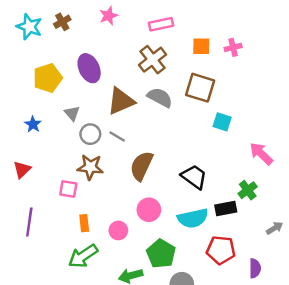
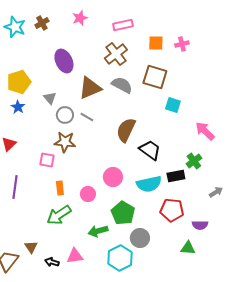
yellow pentagon: (48, 78) -> (19, 82), moved
brown semicircle: (142, 166) -> (126, 130), moved
purple semicircle: (255, 268) -> (200, 225), turned 91

